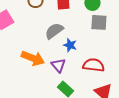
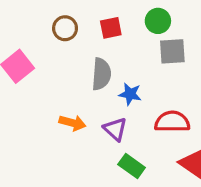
gray semicircle: (54, 31) -> (101, 74), turned 138
orange arrow: (33, 58) -> (72, 123), size x0.7

